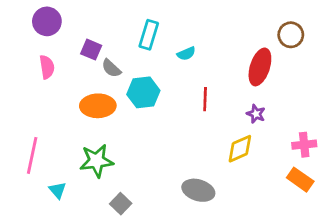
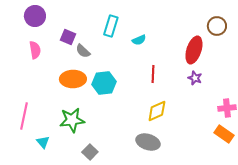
cyan hexagon: (143, 92) -> (104, 83), moved
purple star: (256, 114) -> (195, 78), moved
yellow diamond: (240, 149) -> (157, 111), moved

